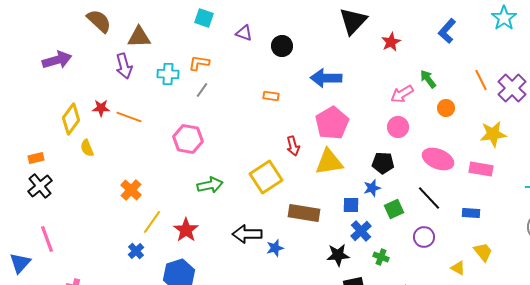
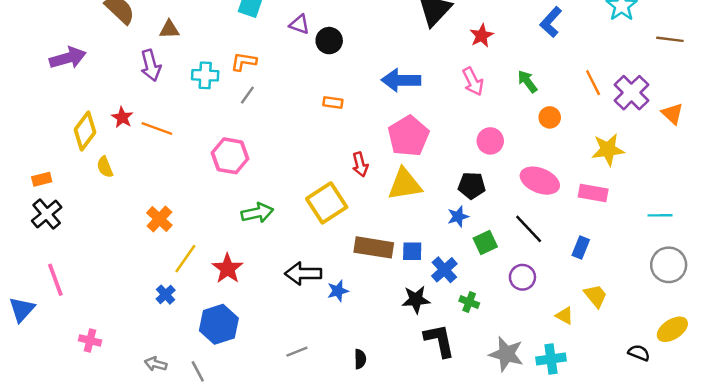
brown triangle: (139, 37) -> (169, 29), size x0.7
black circle: (282, 46) -> (329, 41), moved
pink arrow: (402, 94) -> (473, 81), moved, turned -85
red star: (101, 108) -> (122, 117), turned 30
blue square: (351, 205) -> (412, 251), moved
blue rectangle: (471, 213) -> (581, 247), turned -72

